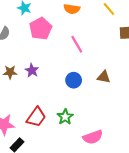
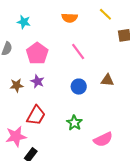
pink pentagon: (41, 29) -> (37, 53), moved
red trapezoid: (36, 117) -> (36, 115), moved

